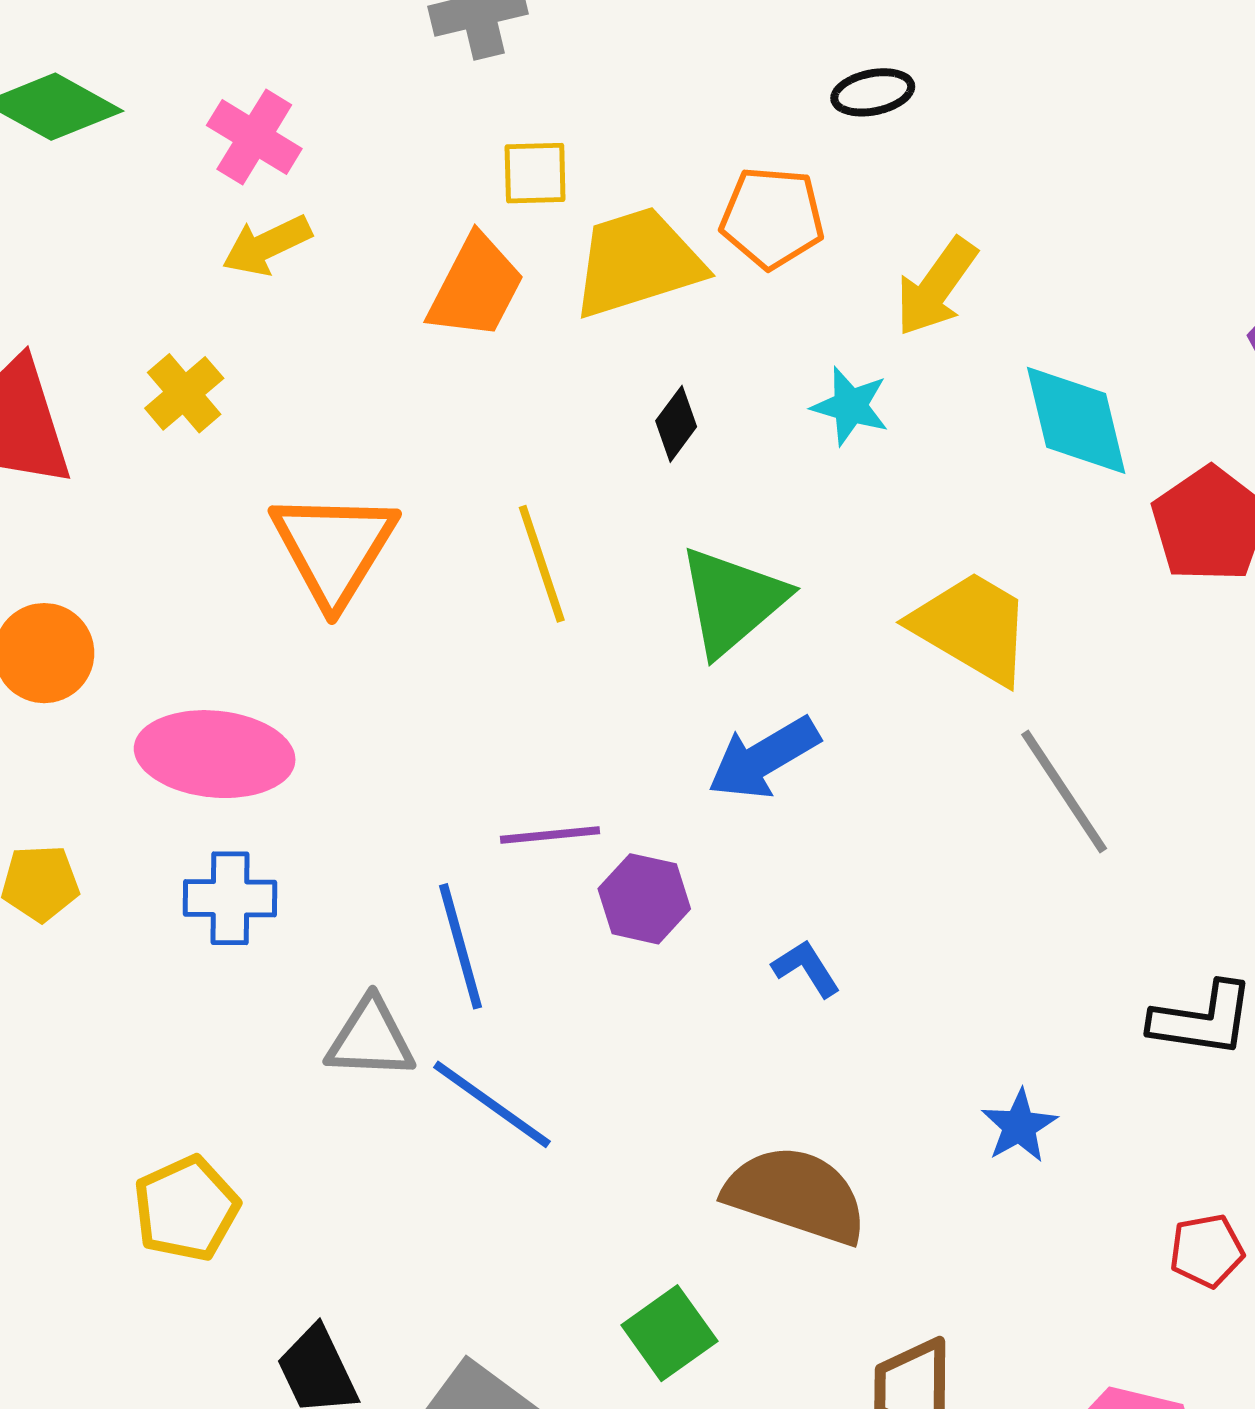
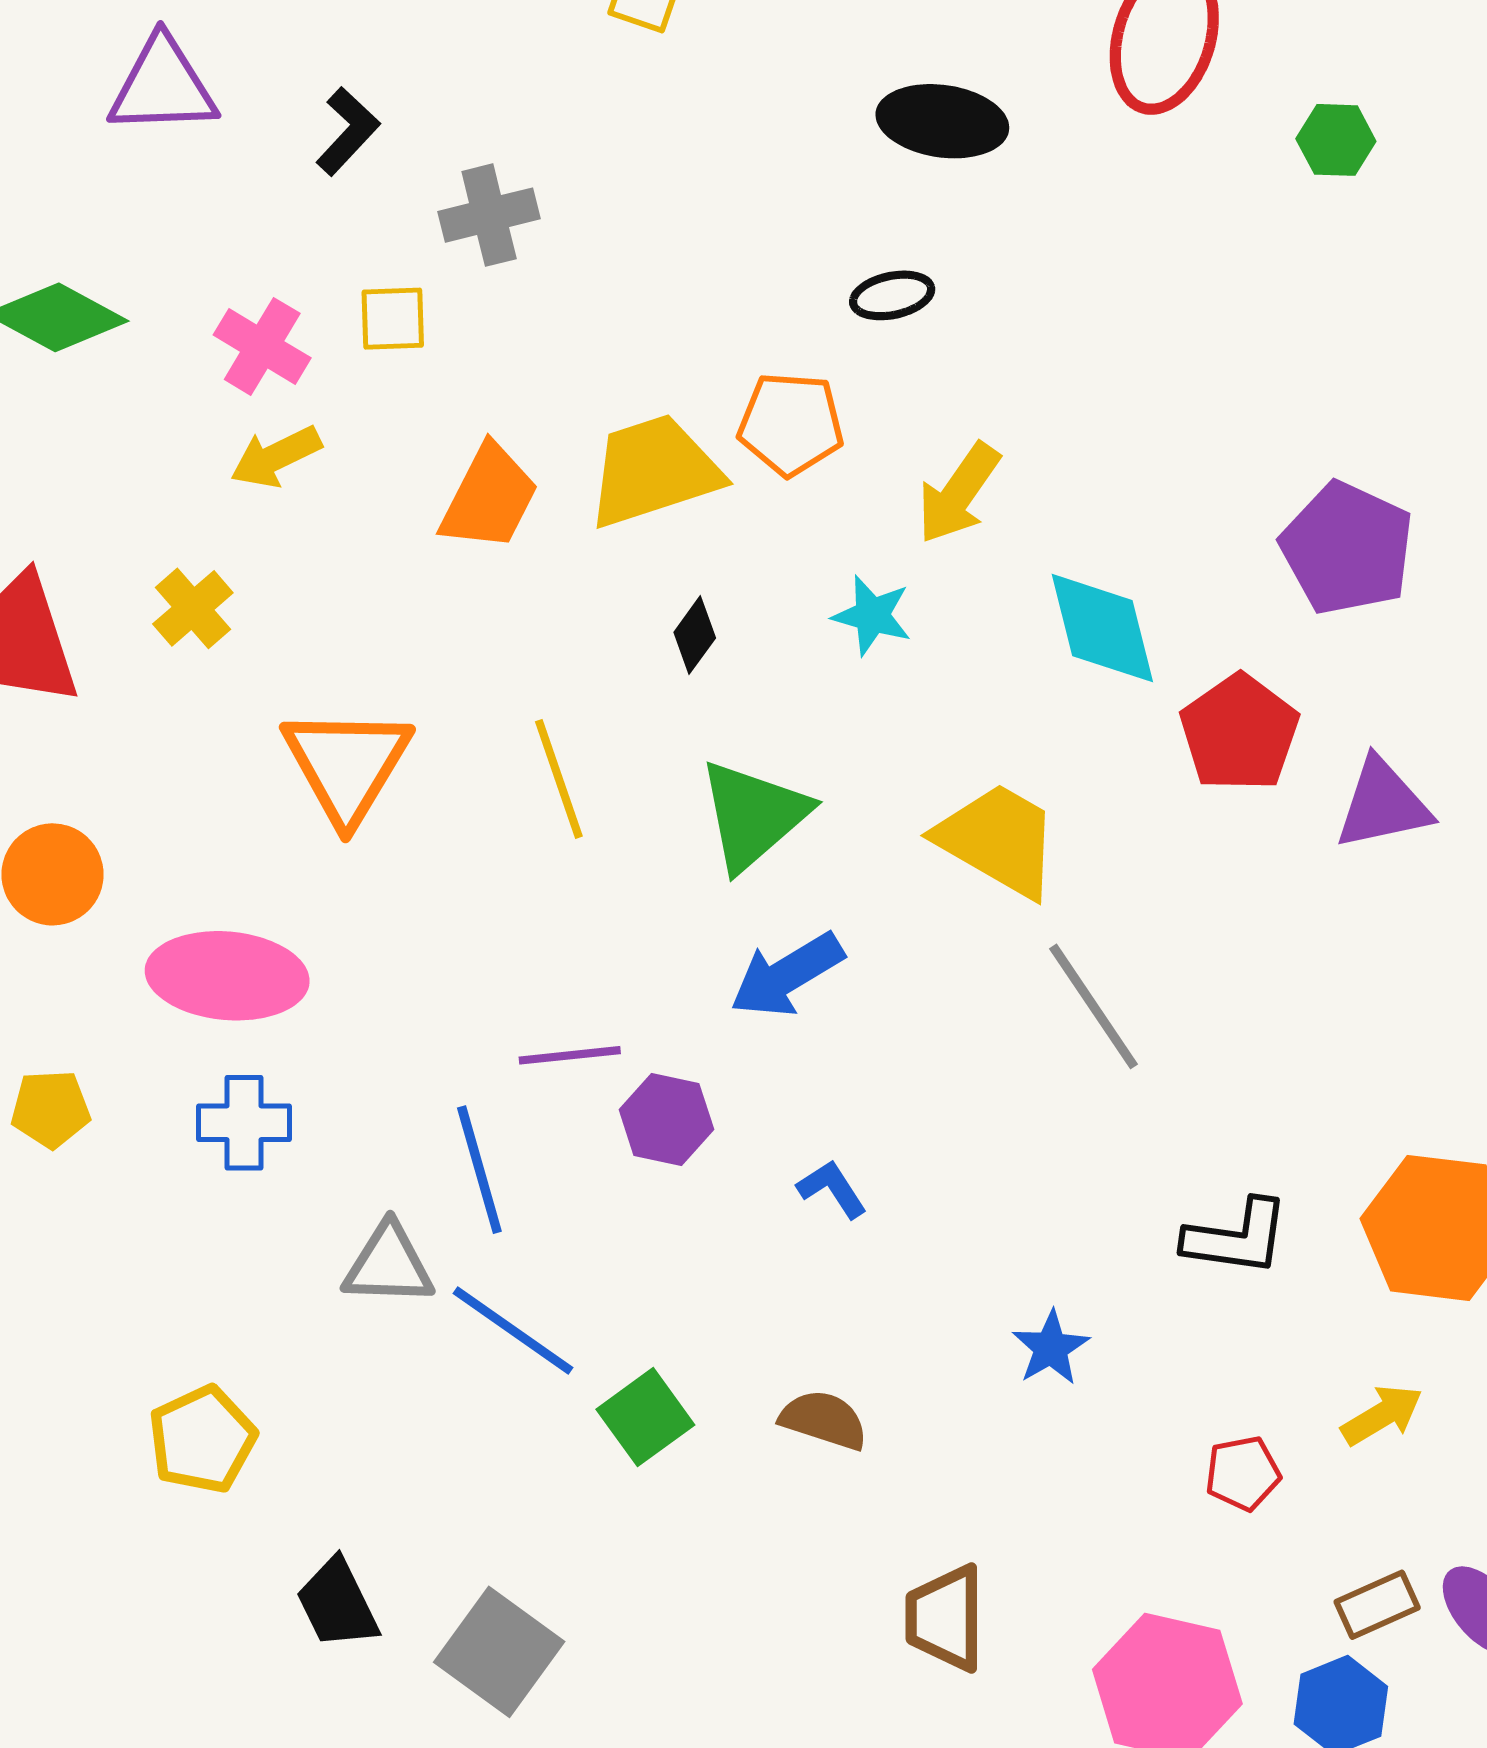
yellow square: (535, 173) -> (393, 319), moved
brown semicircle: (796, 1195) -> (824, 1420), size x0.6
green square: (669, 1333) -> (645, 1417), moved

